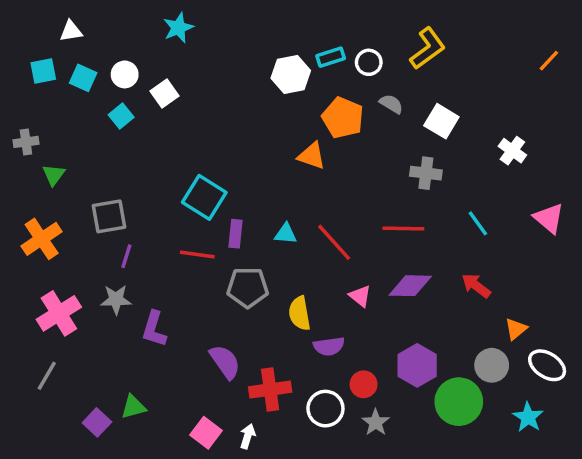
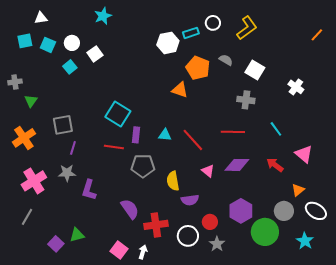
white circle: (369, 62) -> (213, 23), moved
pink triangle: (549, 218) -> (304, 154), moved

